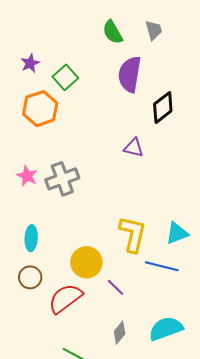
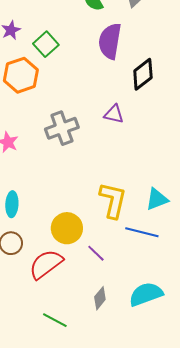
gray cross: (62, 179) -> (62, 128), moved

